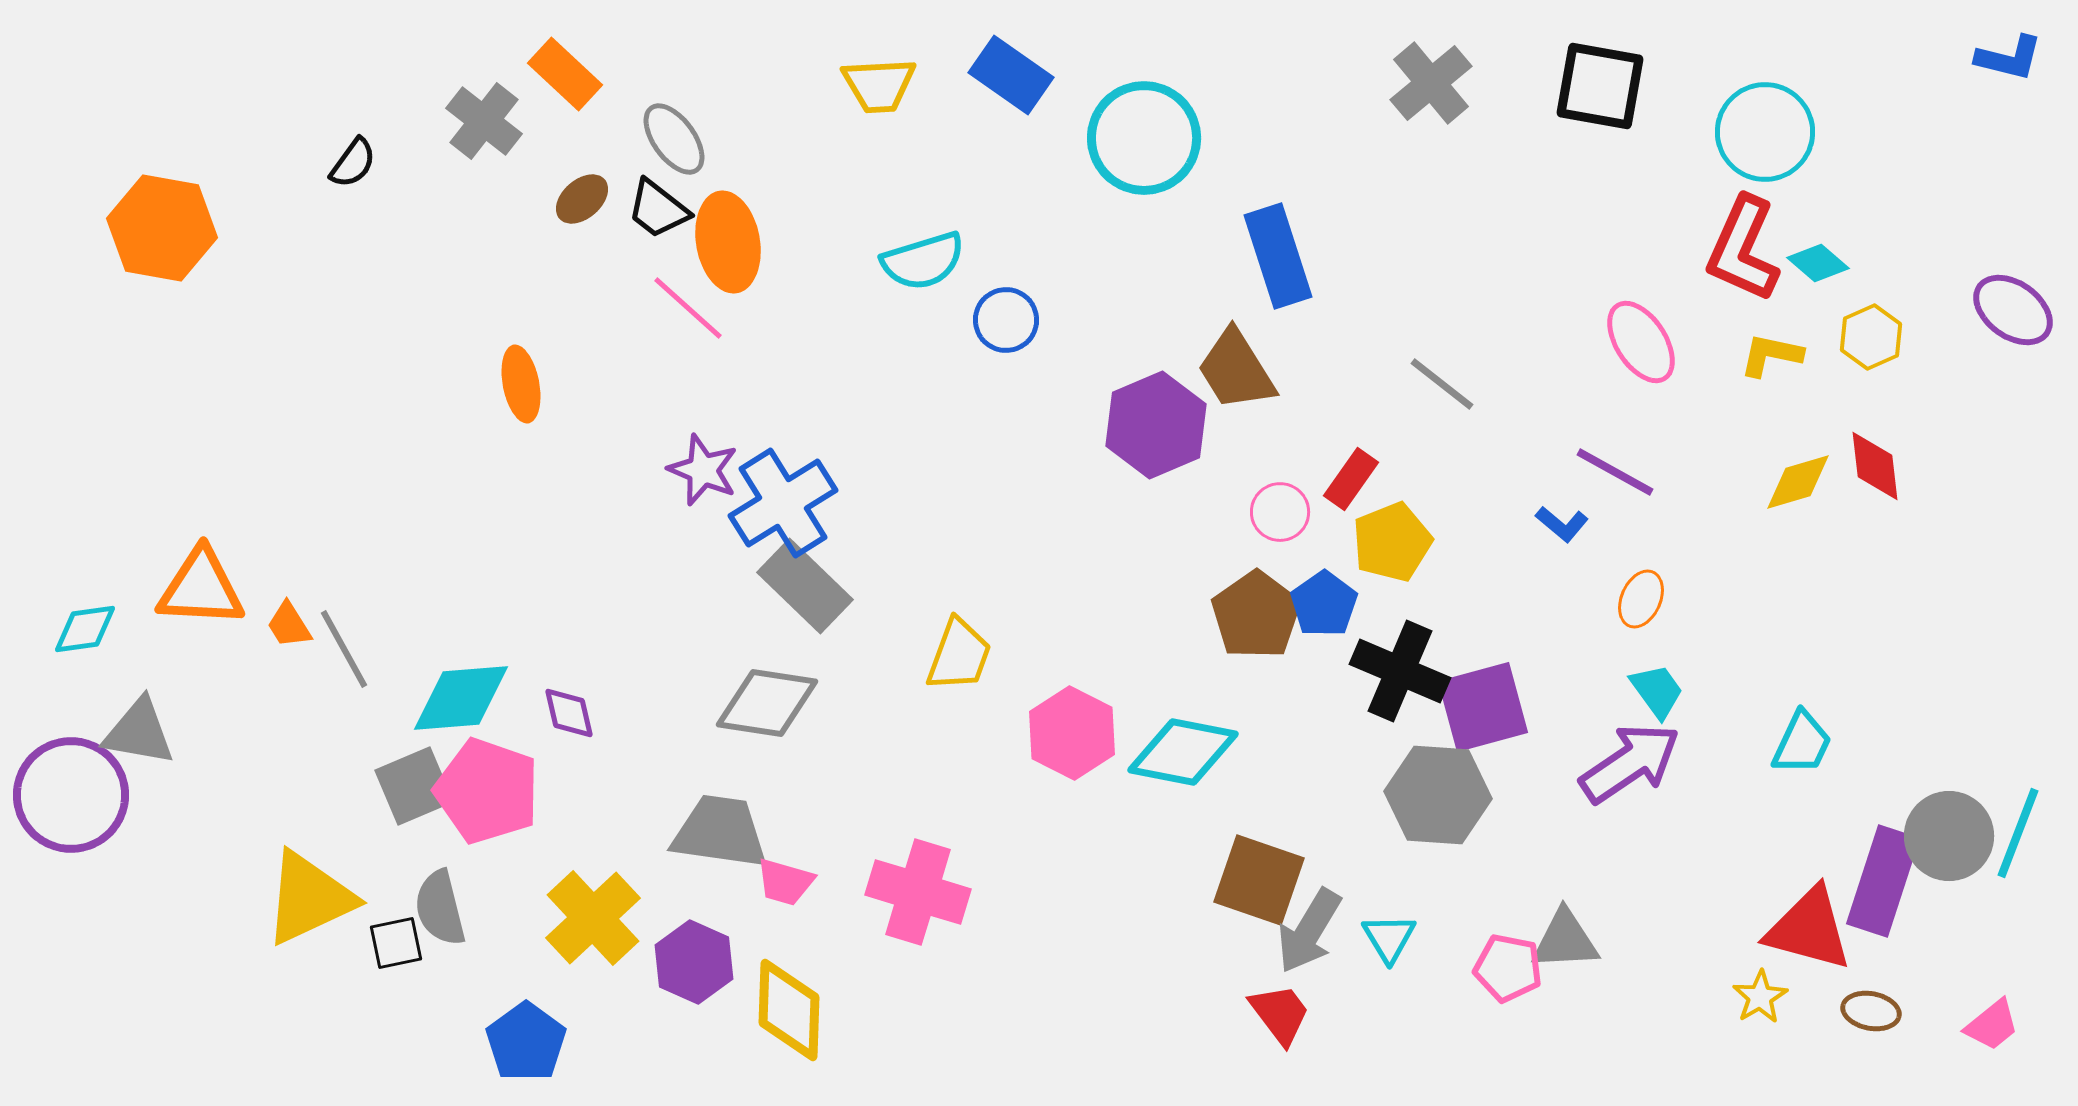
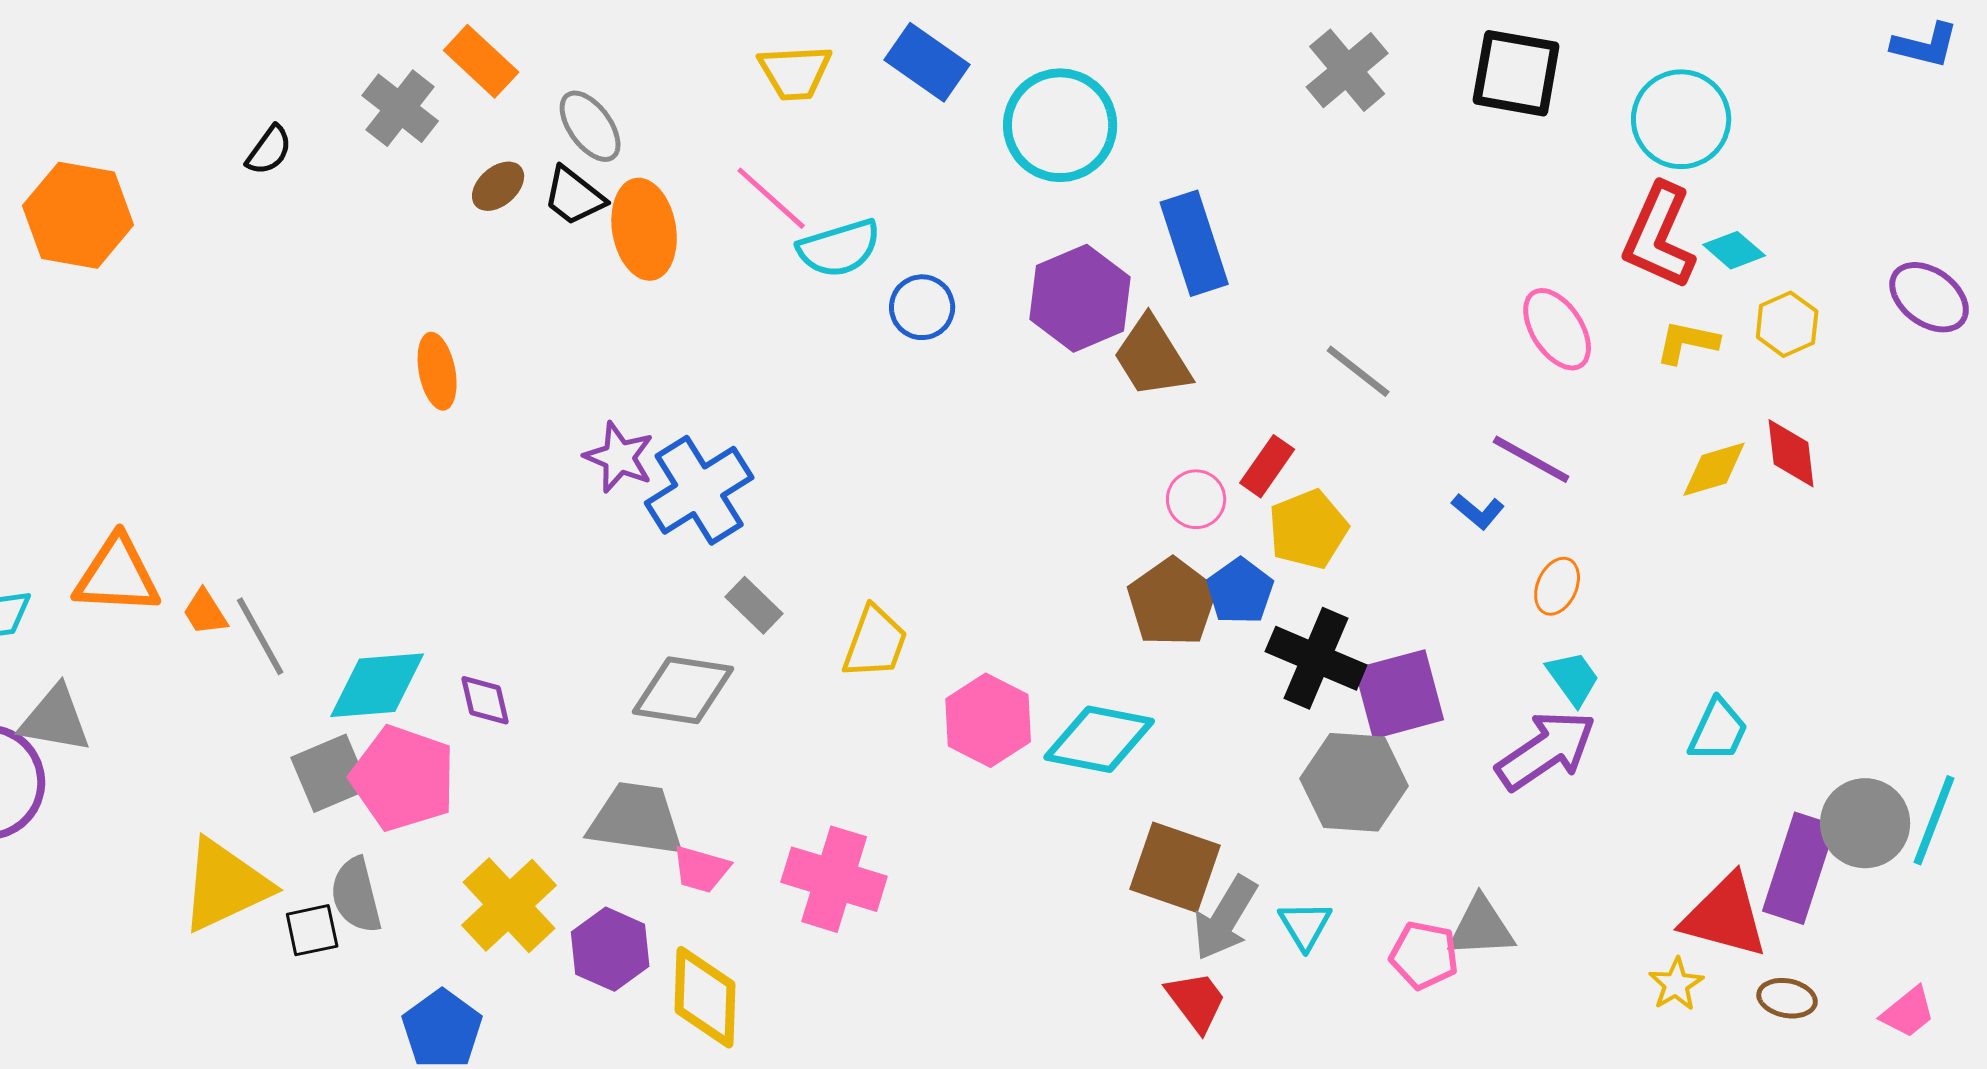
pink line: (688, 308) -> (771, 198), moved
purple hexagon: (1156, 425) -> (1080, 298), moved
gray rectangle: (805, 586) -> (754, 605), moved, size x0.6

